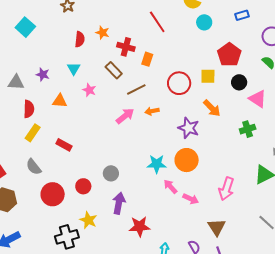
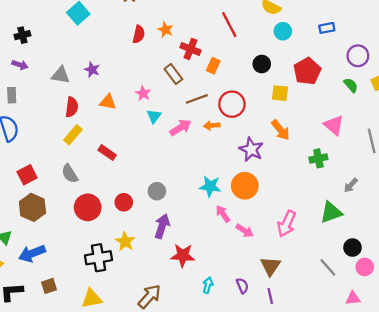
cyan triangle: (74, 69) -> (154, 116), moved
black circle: (239, 82) -> (262, 64), moved
red circle: (179, 83) -> (232, 104), moved

